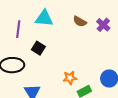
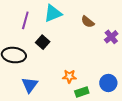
cyan triangle: (44, 18) -> (53, 13), turned -36
purple cross: (103, 25) -> (111, 37), moved

